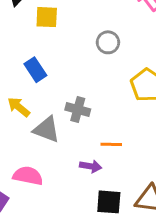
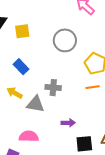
gray circle: (108, 42) -> (65, 40), size x1.5
orange line: (111, 144) -> (93, 87), moved

